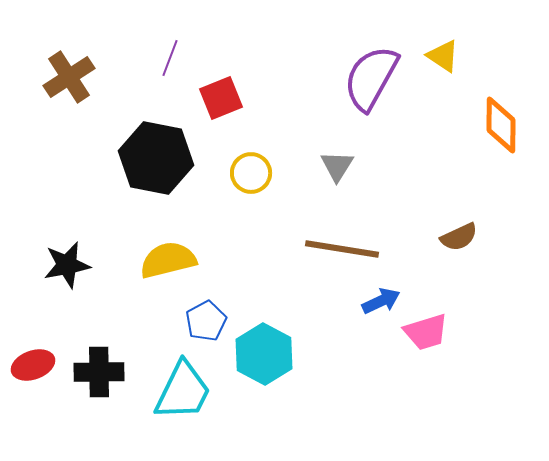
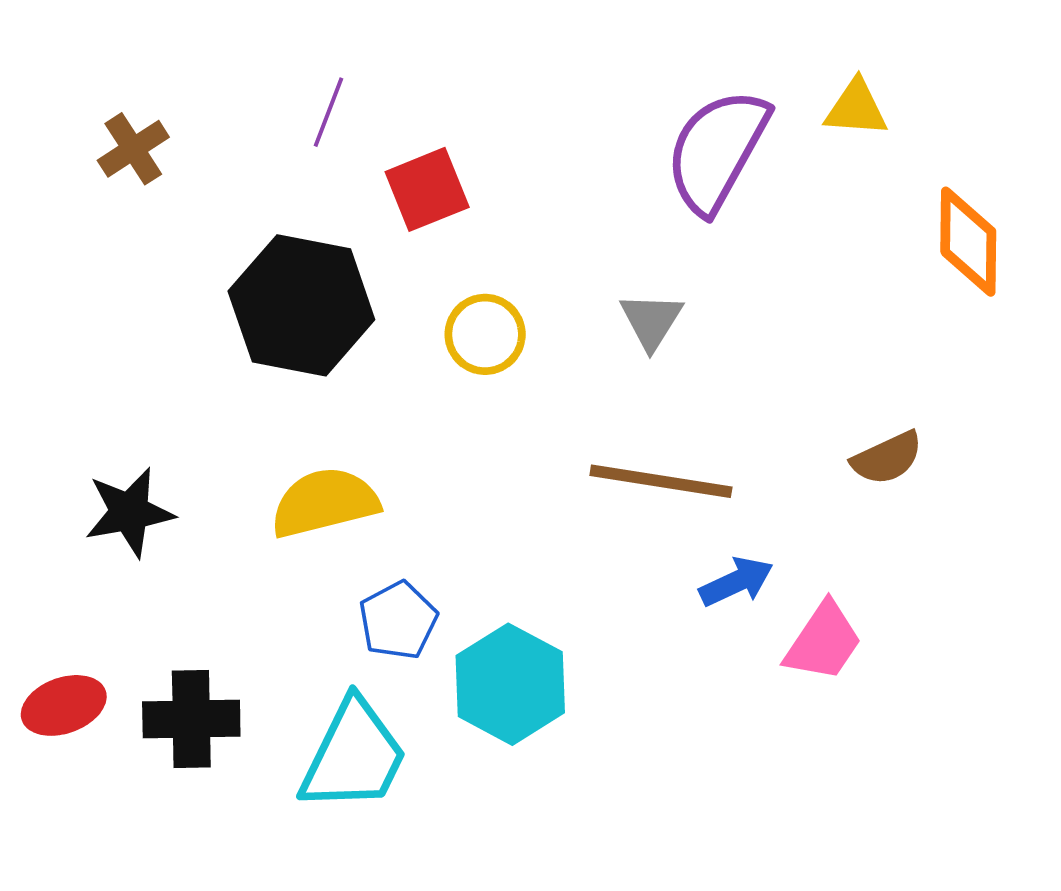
yellow triangle: (443, 56) -> (856, 108), turned -30
brown cross: (69, 77) -> (133, 149), size x0.7
pink trapezoid: (426, 332) -> (823, 642), turned -39

